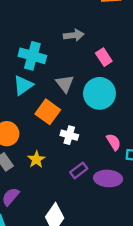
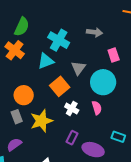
pink semicircle: (114, 142) -> (97, 108), moved
yellow star: (36, 159) -> (41, 121), size x1.6
purple rectangle: (79, 170) -> (72, 138), turned -40

